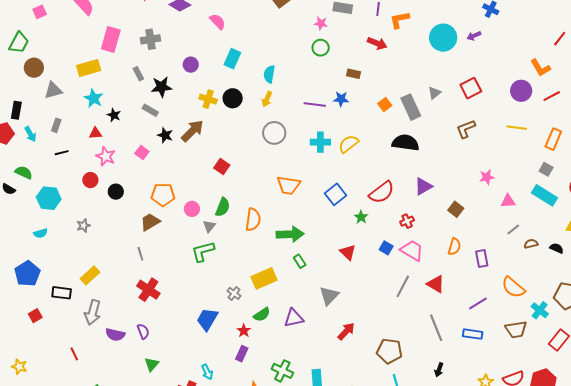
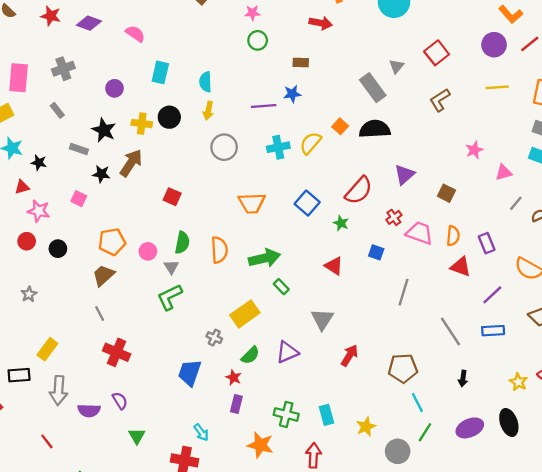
black star: (161, 87) -> (104, 130), moved, turned -30
orange square: (385, 105) -> (340, 126), moved
pink trapezoid: (412, 250) -> (420, 233), moved
red triangle: (436, 284) -> (461, 267), moved

